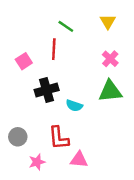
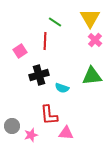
yellow triangle: (108, 22) -> (90, 18), size x1.5
pink cross: (110, 59) -> (95, 40), moved
gray circle: (18, 137) -> (12, 126), moved

